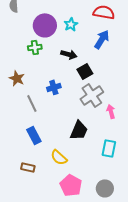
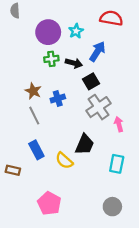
blue arrow: (102, 39) -> (97, 51), moved
green cross: (35, 47) -> (51, 59), moved
brown star: (17, 78) -> (33, 91), moved
yellow semicircle: (59, 157) -> (64, 161), moved
brown rectangle: (28, 167) -> (13, 170), moved
pink pentagon: (71, 185) -> (49, 203), moved

